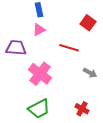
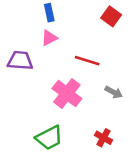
red square: (88, 23) -> (111, 16), moved
pink cross: (40, 74) -> (67, 93), moved

